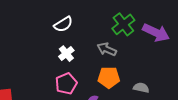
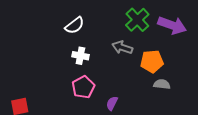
white cross: (66, 54) -> (80, 56), turned -35
orange pentagon: (109, 77) -> (152, 61), moved

